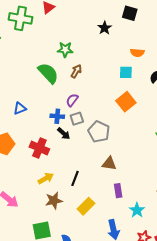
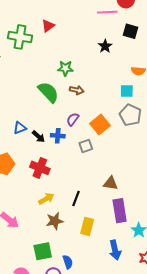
brown arrow: (76, 71) -> (77, 90), turned 72
orange square: (126, 102) -> (100, 125), moved
gray square: (77, 119) -> (86, 146), moved
gray pentagon: (99, 132) -> (130, 115), moved
black arrow: (64, 134) -> (38, 136), moved
purple rectangle: (118, 191) -> (120, 211), size x1.6
yellow rectangle: (86, 206) -> (87, 226), turned -30

